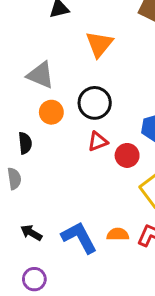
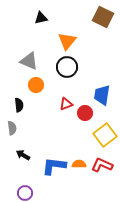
black circle: (95, 103) -> (67, 67), moved
black arrow: (31, 233) -> (23, 155), moved
blue L-shape: (79, 237) -> (54, 166), turned -55

